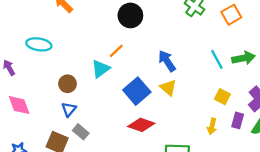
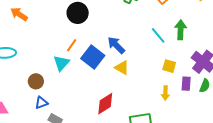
green arrow: (244, 58) -> (181, 30), turned -66
blue square: (137, 91) -> (93, 57), moved
blue triangle: (69, 109) -> (41, 103), turned 40
red diamond: (141, 125) -> (105, 104), turned -40

